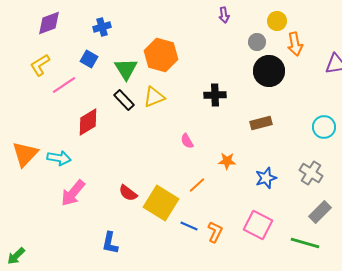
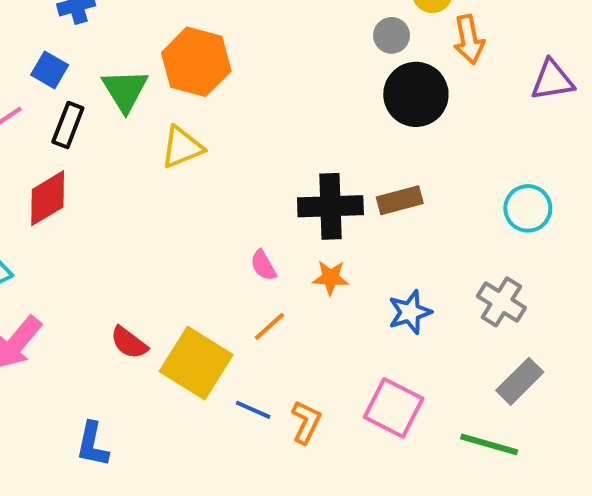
black cross: (215, 95) -> (330, 206), moved, size x1.4
black rectangle: (124, 100) -> (68, 125), moved, turned 65
pink semicircle: (187, 141) -> (263, 265), moved

